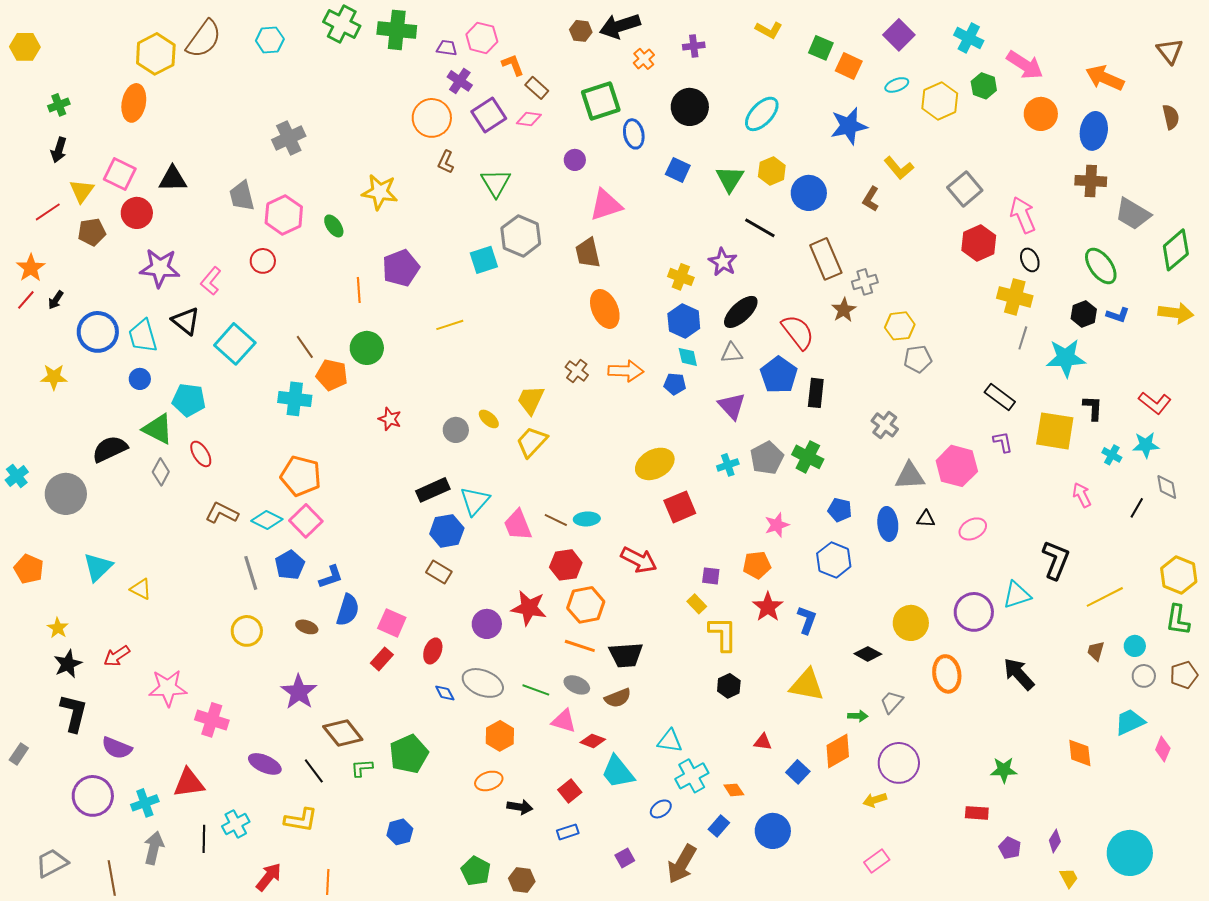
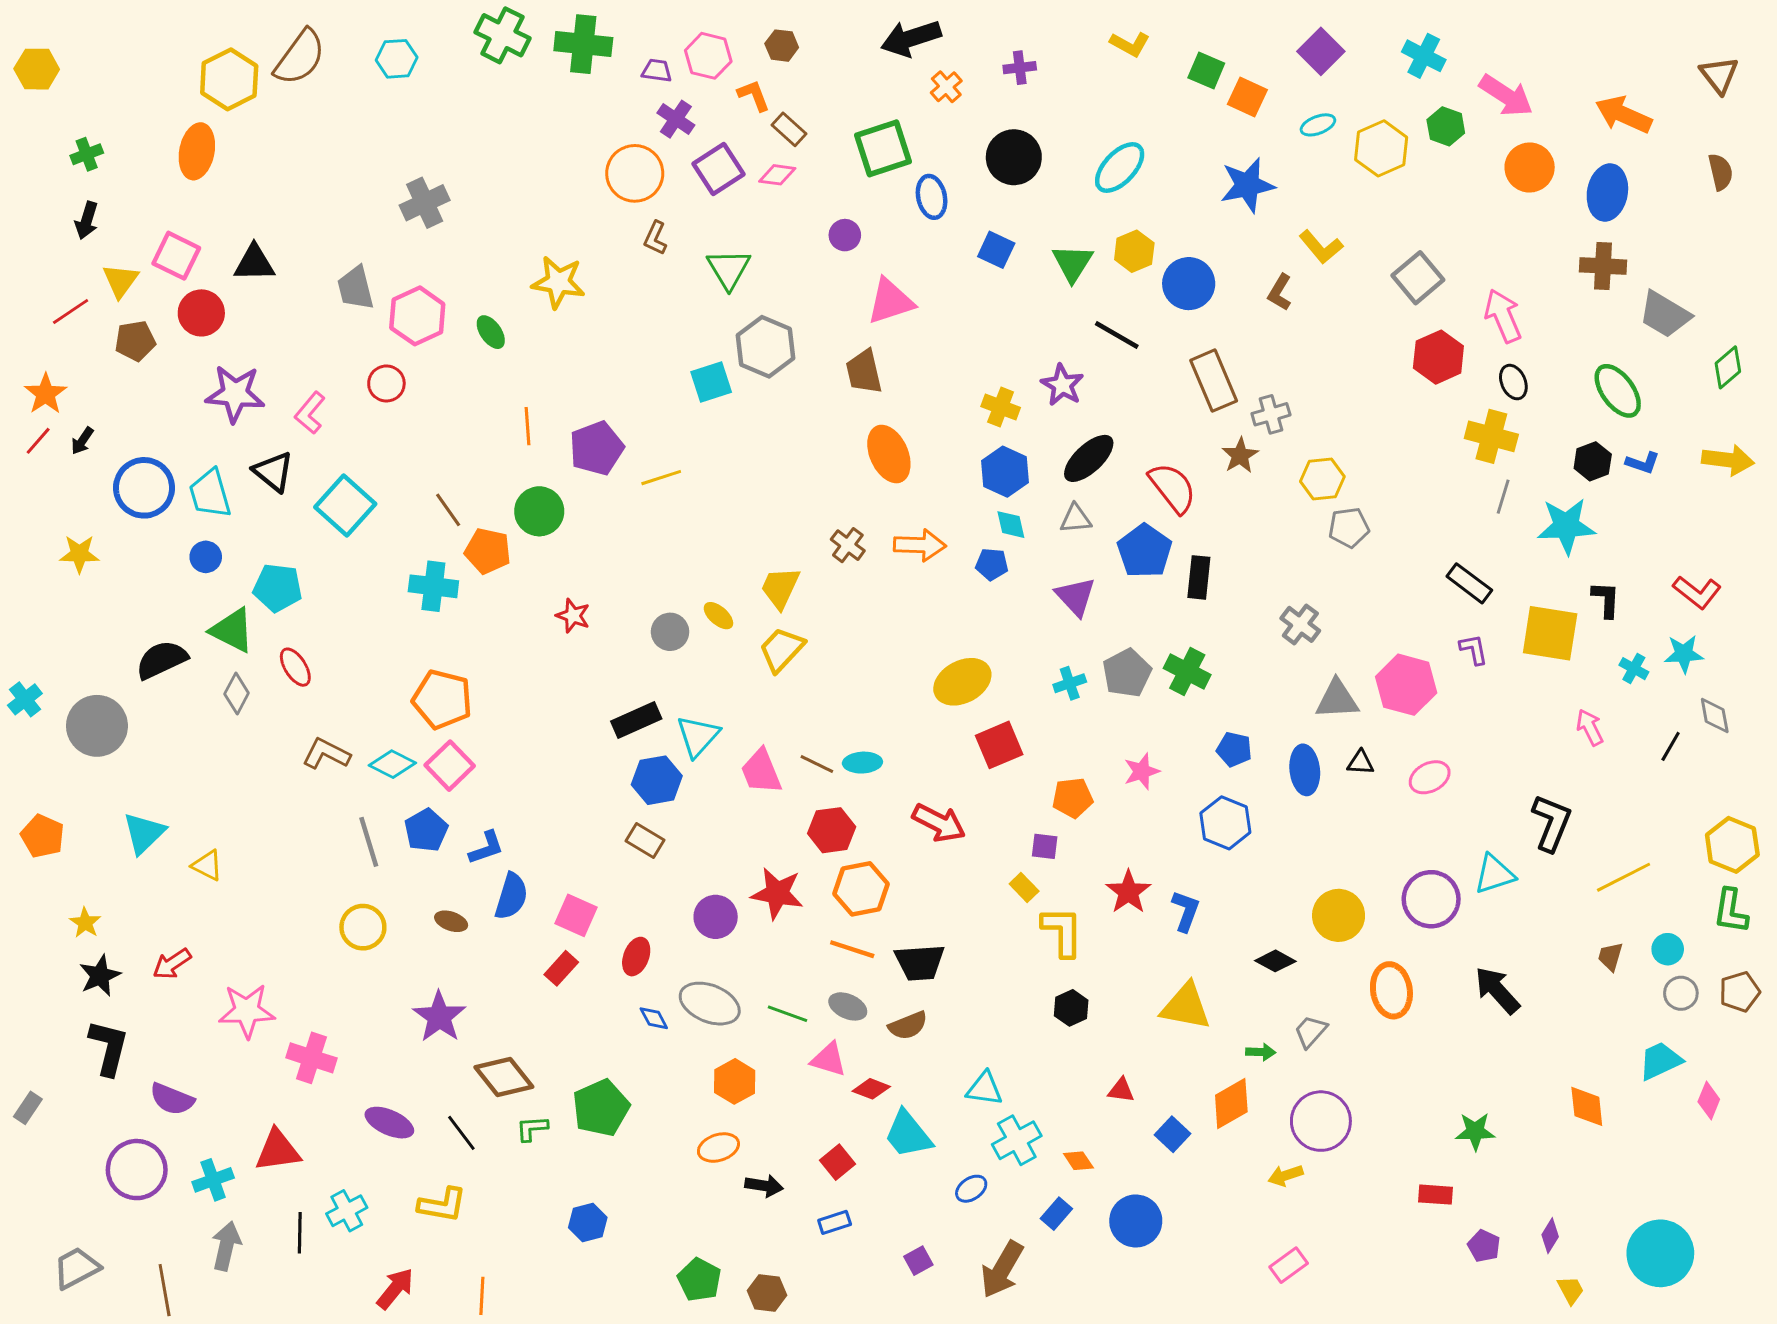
brown hexagon: (581, 31) -> (782, 46), moved
green diamond: (1176, 250) -> (1728, 367), size x0.7
purple pentagon: (401, 268) -> (597, 448), moved
orange pentagon: (757, 565) -> (1073, 798), moved

